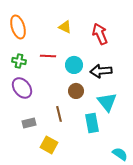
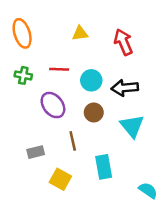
yellow triangle: (65, 27) -> (80, 33), turned -32
purple ellipse: (22, 88) -> (53, 105), moved
cyan rectangle: (92, 123) -> (104, 167), moved

